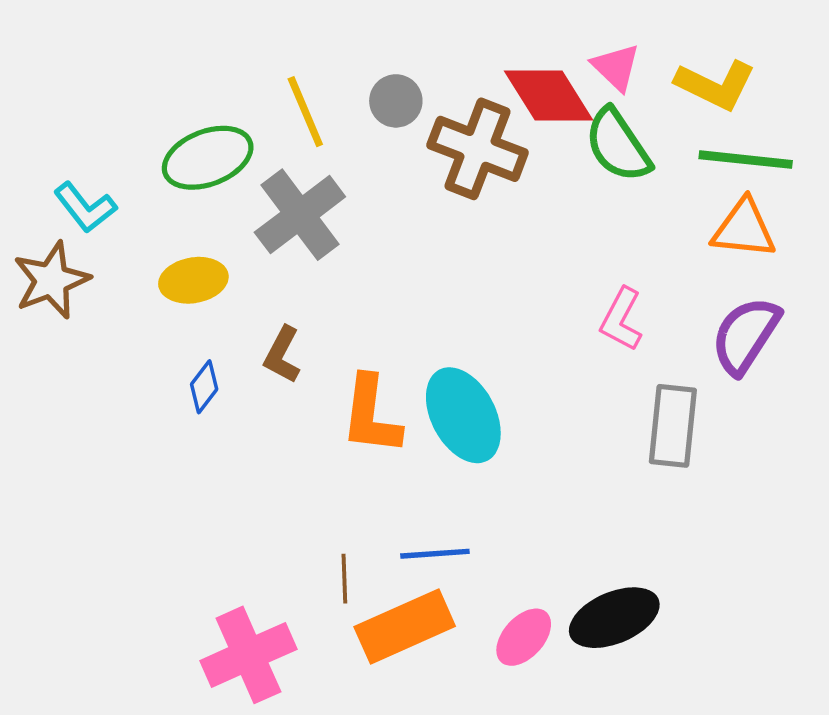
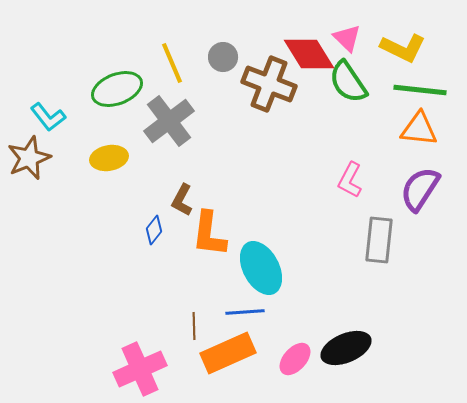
brown L-shape: (282, 355) -> (182, 200), moved
blue diamond: (204, 387) -> (154, 230), moved
cyan ellipse: (463, 415) -> (261, 268), moved

